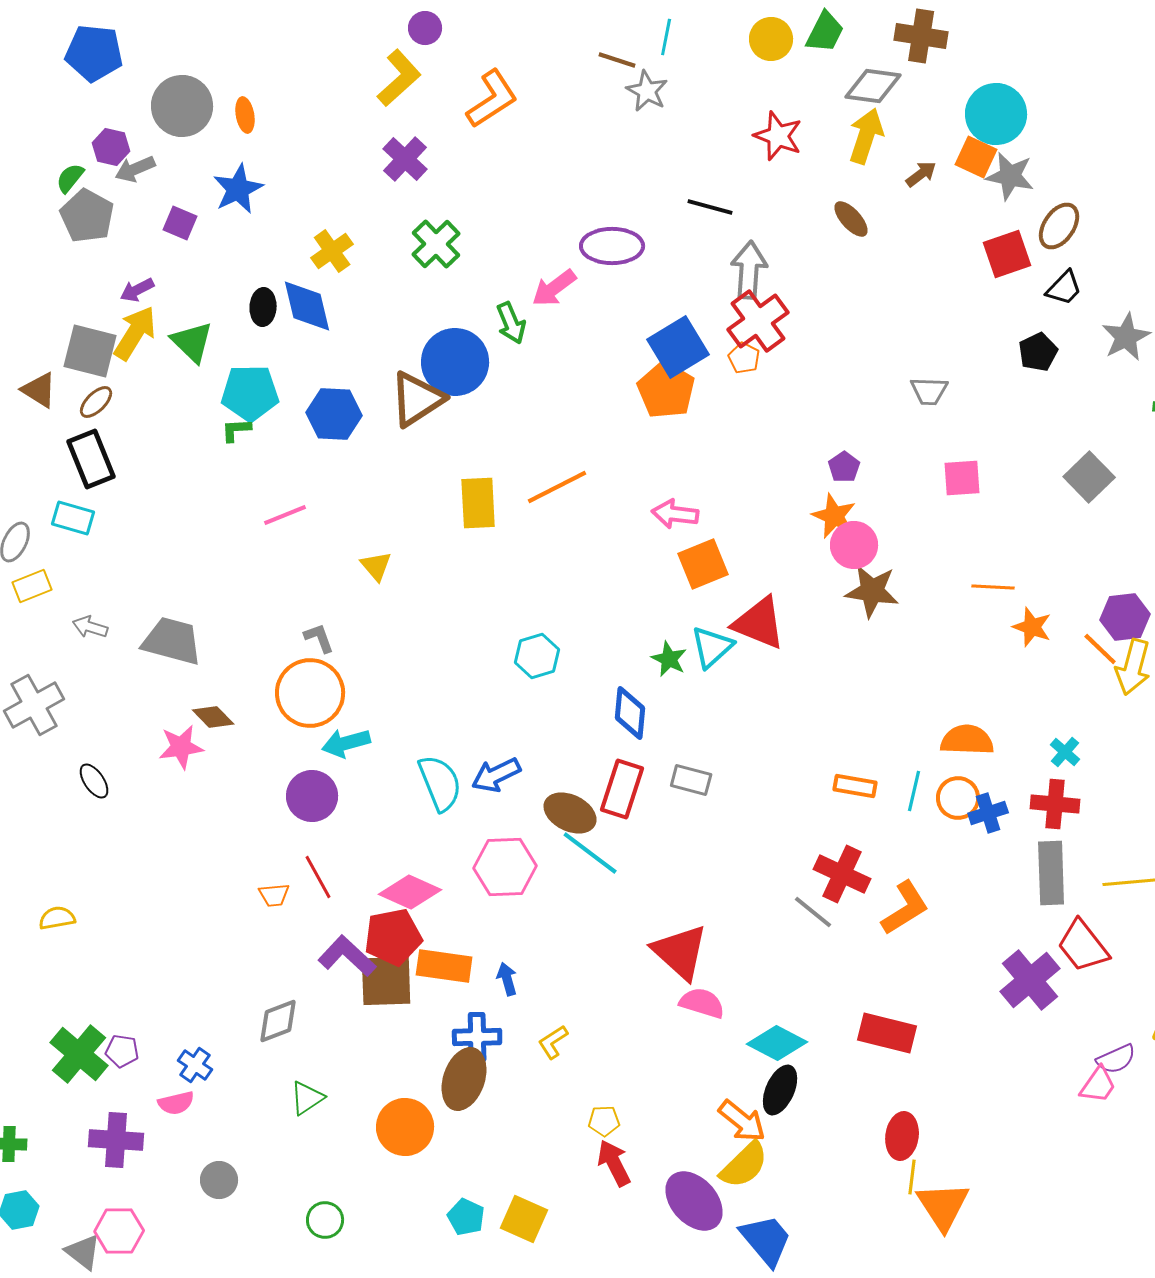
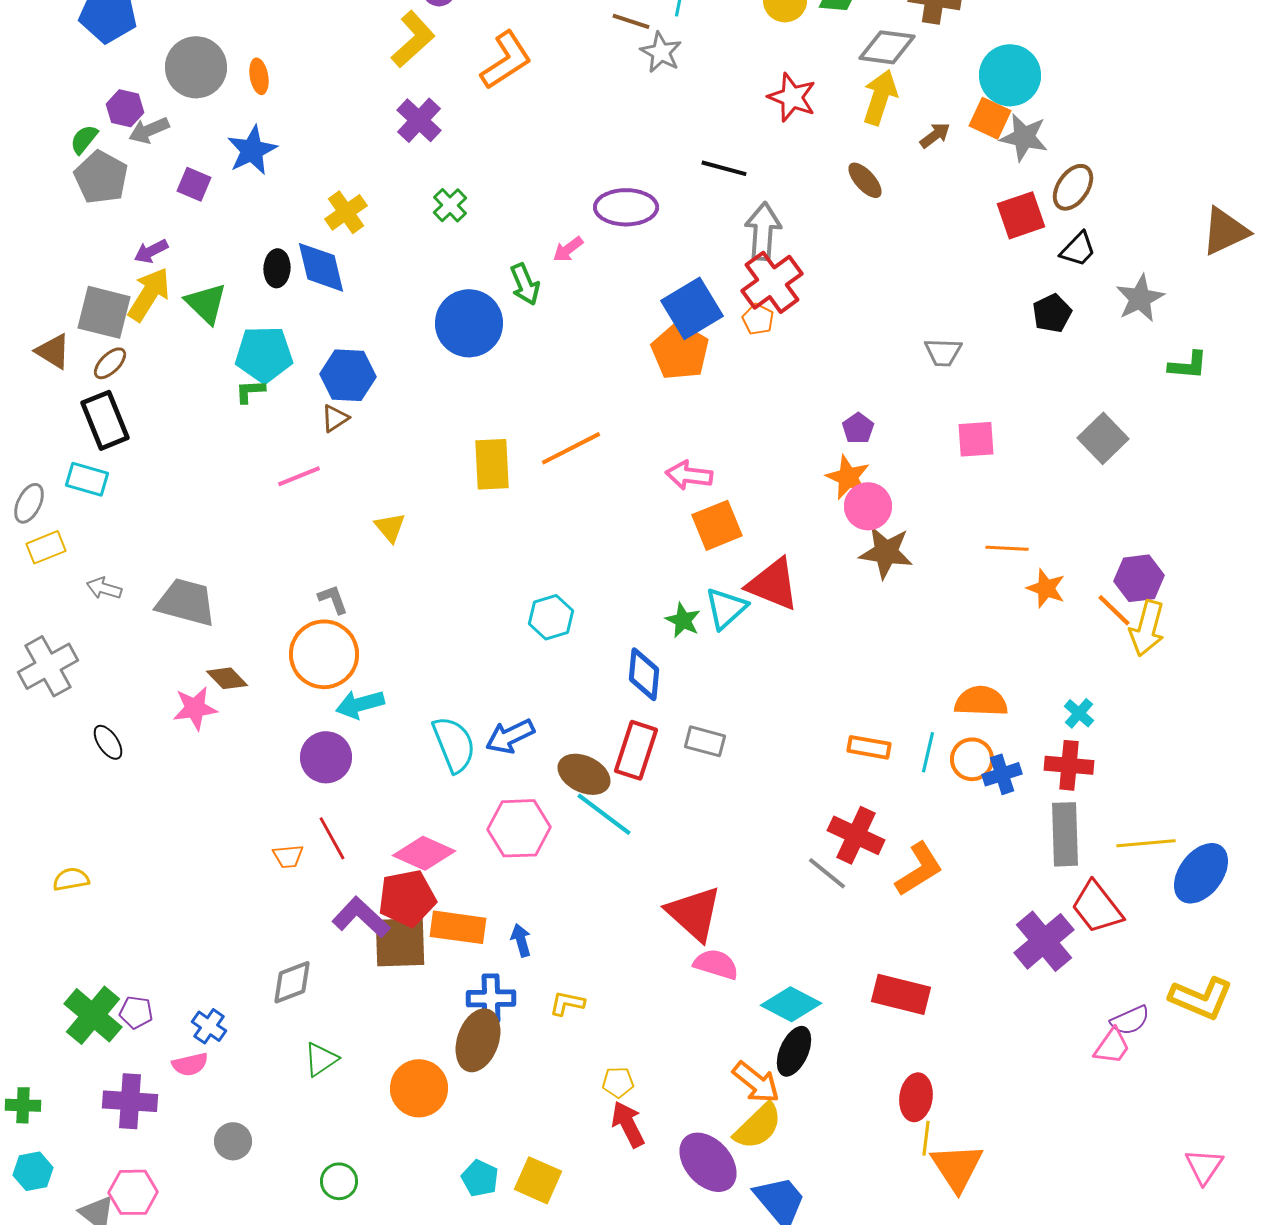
green cross: (436, 244) -> (450, 205), size x0.7
pink arrow: (554, 288) -> (568, 249), size x0.7
brown triangle: (417, 399) -> (335, 418), moved, size x0.5
yellow L-shape: (553, 1042) -> (567, 1003), turned 45

